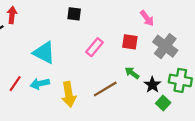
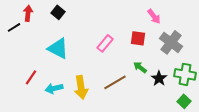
black square: (74, 14) -> (58, 12), moved, turned 32
cyan arrow: (40, 84) -> (54, 88), moved
green square: (163, 103) -> (184, 101), moved

